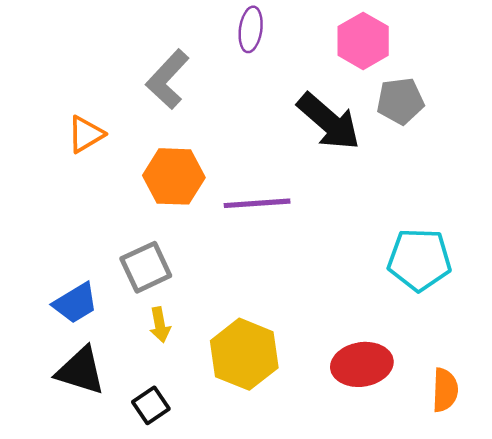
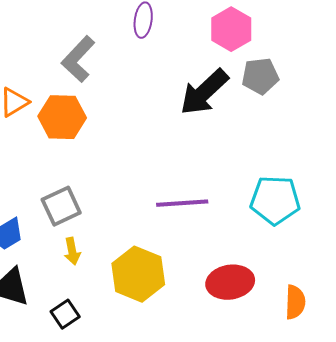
black arrow: (329, 121) -> (204, 92), turned 96
orange hexagon: (174, 176) -> (62, 117), moved
purple line: (257, 203) -> (182, 203), moved

